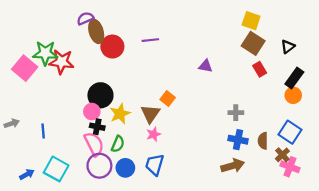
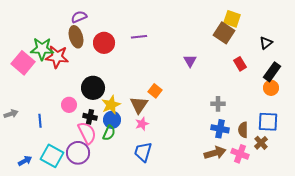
brown ellipse: (96, 31) -> (76, 37), moved
brown square: (253, 43) -> (224, 33), moved
purple triangle: (206, 66) -> (190, 61), turned 48
pink circle: (92, 112) -> (69, 105), moved
blue square: (290, 132) -> (268, 122), turned -30
purple circle: (99, 166) -> (78, 153), moved
pink cross: (290, 167) -> (240, 154), moved
blue circle: (125, 168) -> (112, 120), moved

